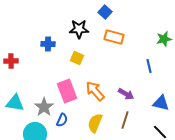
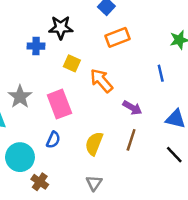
black star: (79, 29) -> (61, 28), moved
orange rectangle: (114, 37) -> (117, 37), turned -36
orange arrow: (95, 91) -> (101, 81), moved
gray star: (44, 107) -> (20, 97), moved

